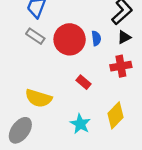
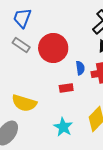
blue semicircle: (96, 38) -> (80, 68), moved
red rectangle: (83, 82) -> (66, 88), turned -48

